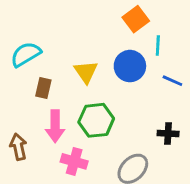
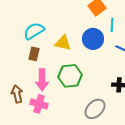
cyan semicircle: (26, 54) -> (34, 31), moved
yellow triangle: (86, 72) -> (63, 43), turned -42
pink cross: (74, 161) -> (39, 104), moved

